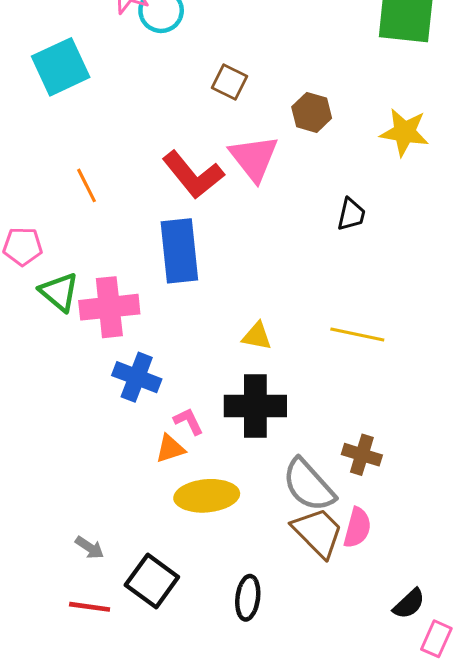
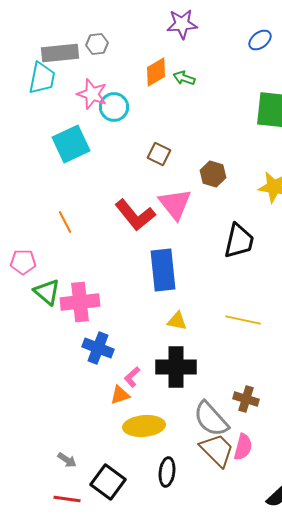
cyan square: (61, 67) -> (71, 144), moved
black trapezoid: (351, 214) -> (239, 241), size x1.6
blue rectangle: (179, 251) -> (163, 270), moved
pink L-shape: (188, 421) -> (132, 377), turned -105
black ellipse: (248, 598) -> (167, 472), moved

